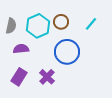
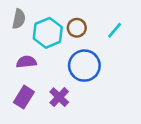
gray semicircle: (11, 26) -> (19, 19), moved

